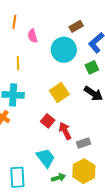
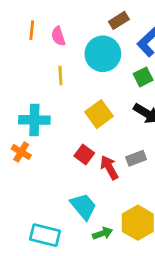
orange line: (14, 22) -> (32, 30), moved
yellow line: (18, 63) -> (60, 75), moved
gray rectangle: (83, 143) -> (136, 158), moved
cyan rectangle: (17, 177) -> (45, 235), turned -70

